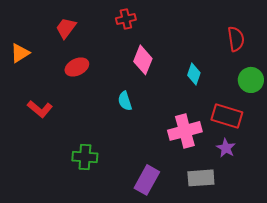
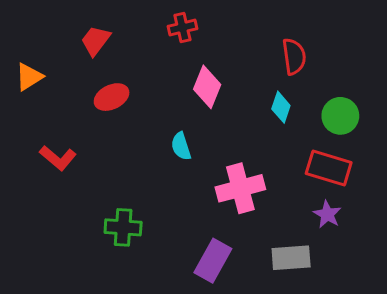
red semicircle: (236, 39) -> (294, 56), moved
green circle: (251, 80) -> (340, 116), moved
pink cross: (185, 131) -> (240, 188), moved

